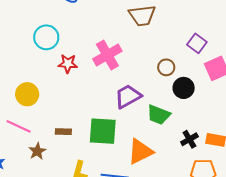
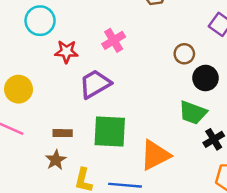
pink cross: (107, 55) -> (114, 40), size x0.7
purple trapezoid: (128, 96) -> (95, 84), moved
green trapezoid: (159, 115) -> (193, 113), moved
brown star: (37, 151) -> (56, 160), moved

